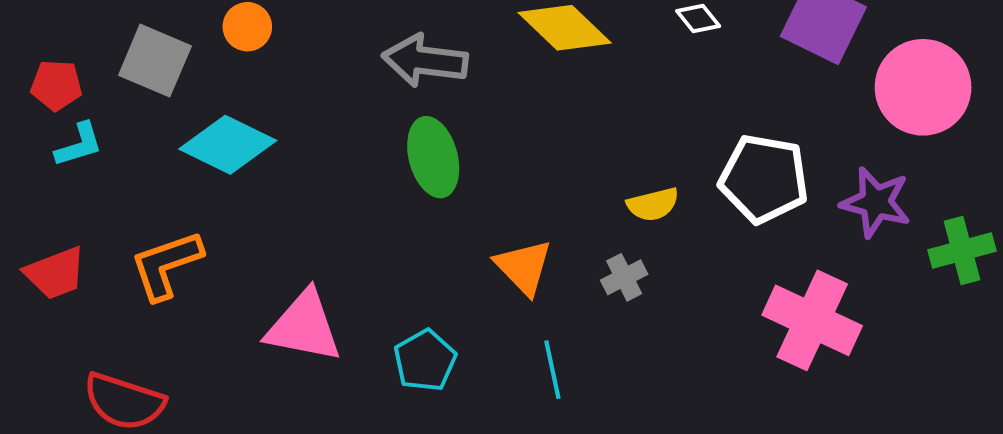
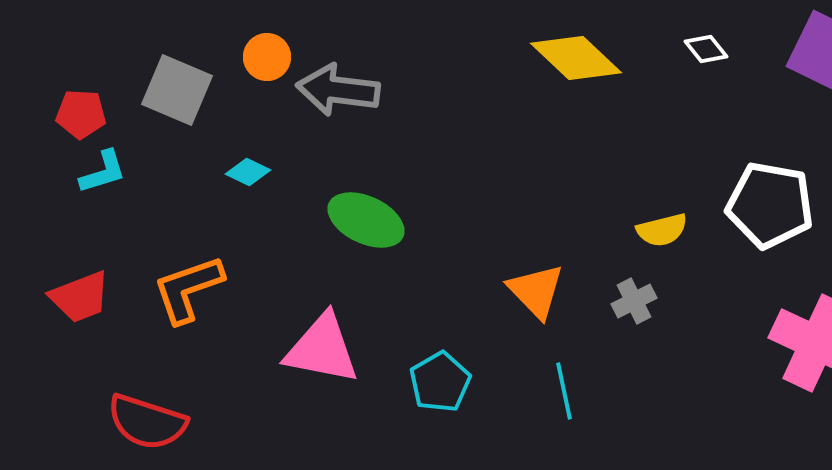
gray arrow: (425, 61) -> (338, 90), moved
cyan diamond: (228, 145) -> (248, 172), size x0.5
green ellipse: (433, 157) -> (366, 220), moved, turned -50

